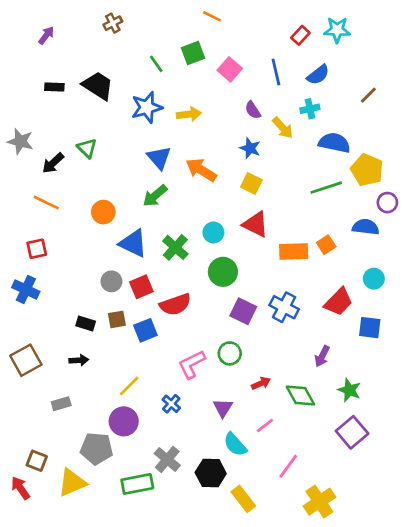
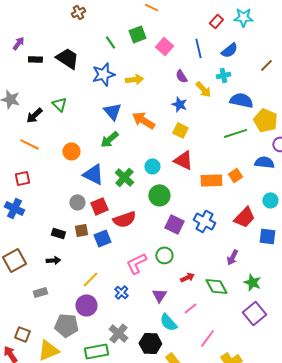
purple arrow: (46, 35) -> (18, 43), moved

